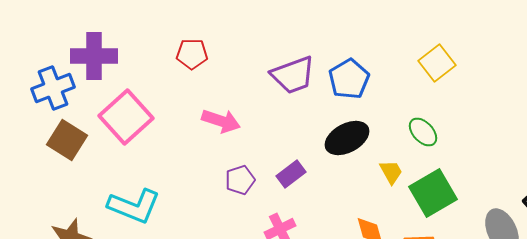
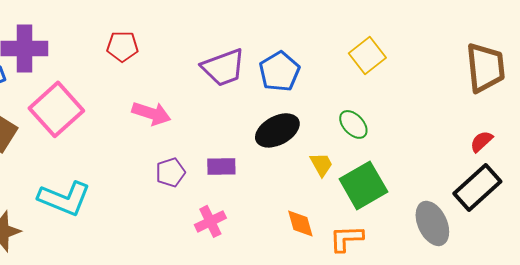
purple rectangle: (291, 174) -> (221, 166), turned 36

